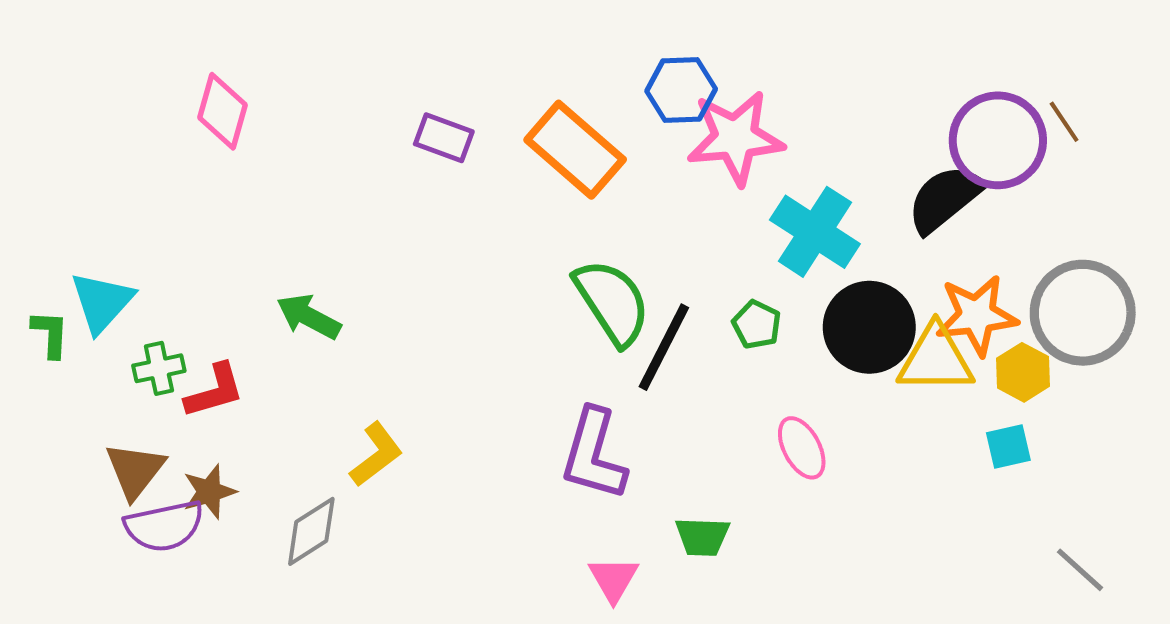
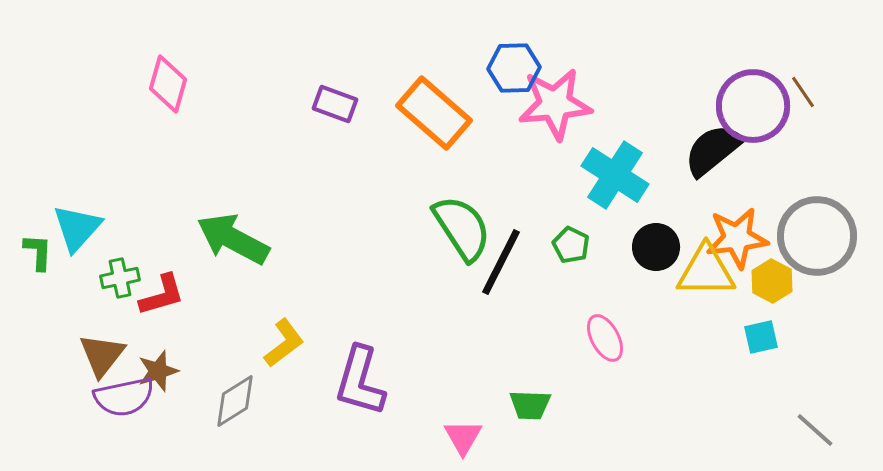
green arrow: (309, 317) -> (233, 239), size x1.5
black circle: (869, 327) -> (656, 247), size x0.7
purple L-shape: (594, 454) -> (360, 381), moved

